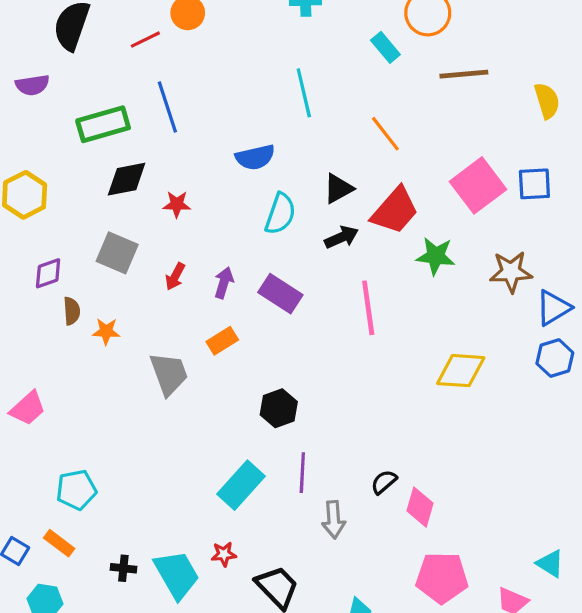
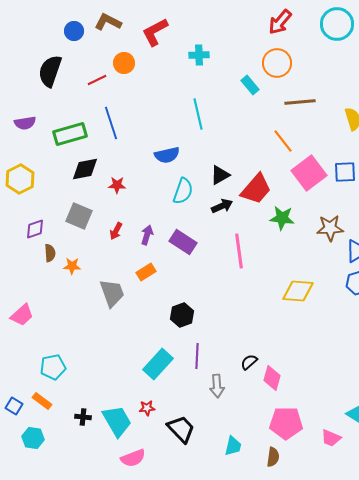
purple semicircle: (32, 85) -> (25, 123), moved
orange line: (385, 134) -> (283, 141), moved

